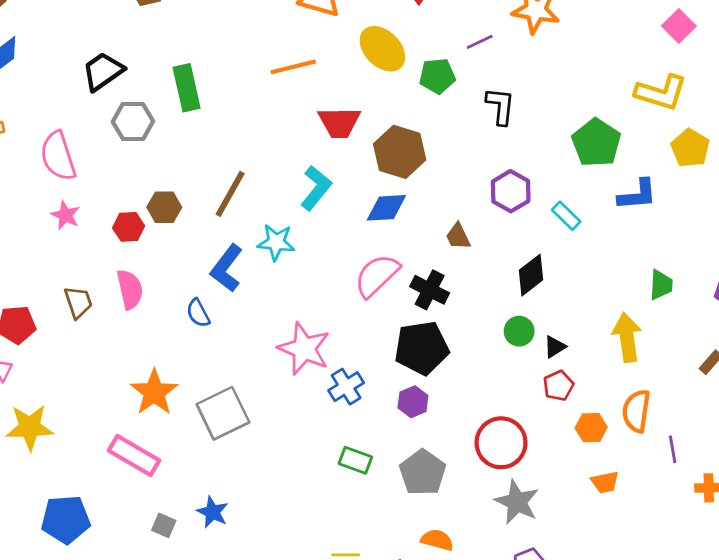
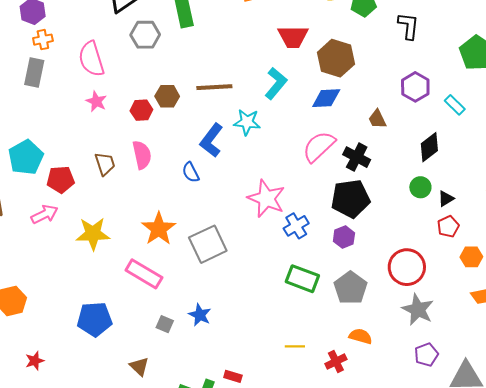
brown line: (230, 194) -> (214, 87), turned 57
yellow star: (30, 427) -> (93, 234), moved
green rectangle: (355, 460) -> (302, 279), size x1.4

